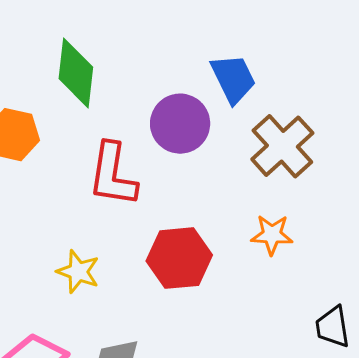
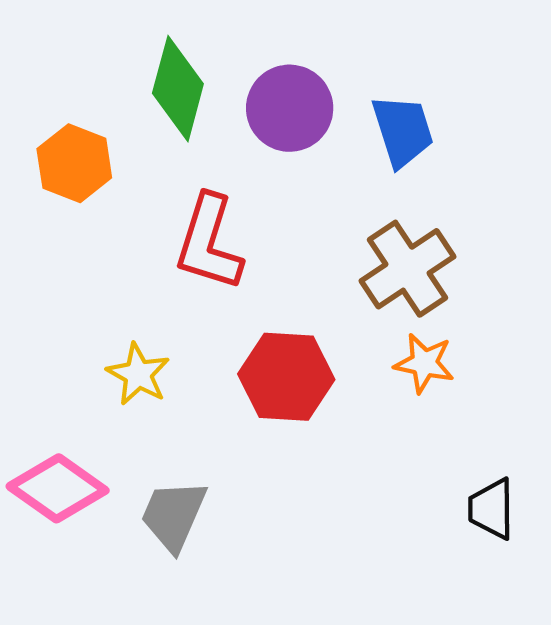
purple circle: (180, 124) -> (290, 108), moved
brown cross: (282, 146) -> (408, 269), moved

